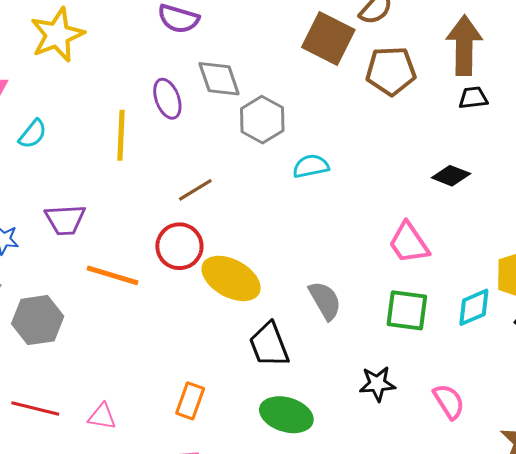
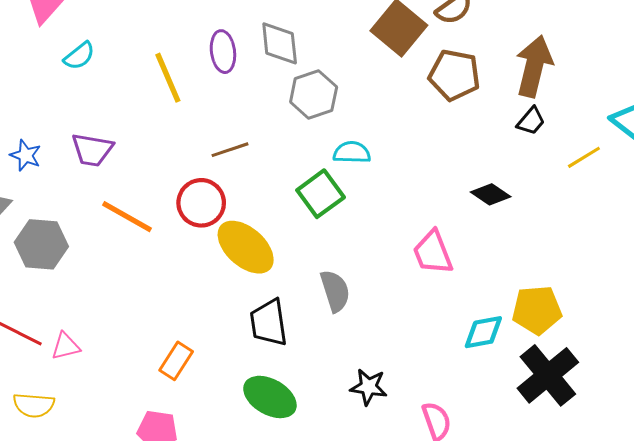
black trapezoid: (473, 98) -> (531, 121), turned 124
yellow line: (121, 135) -> (168, 78), turned -39
green square: (407, 310) -> (321, 194), moved, turned 33
pink triangle: (102, 417) -> (66, 346), moved, turned -36

